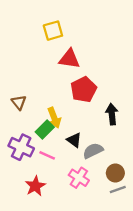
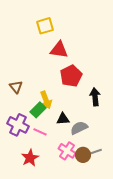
black triangle: (74, 140) -> (63, 119), turned -40
brown circle: (115, 173) -> (83, 155), moved
gray line: (118, 190) -> (95, 152), moved

